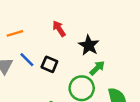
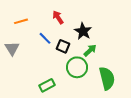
blue line: (27, 60) -> (45, 38), moved
black square: (49, 64) -> (63, 46), moved

